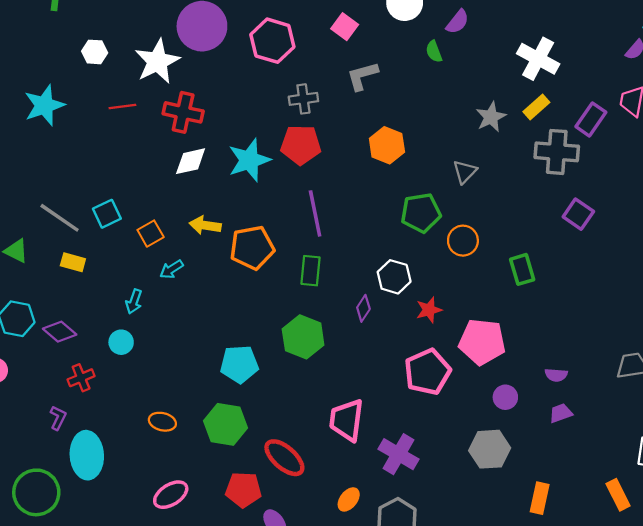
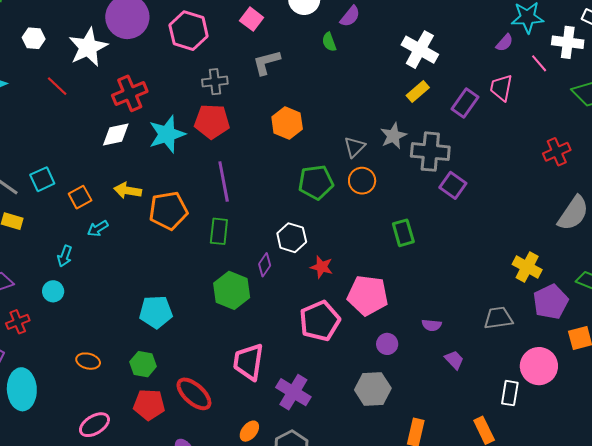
red line: (122, 107) -> (57, 86), turned 50
red cross: (183, 112) -> (130, 93), moved, turned -36
gray star: (491, 117) -> (393, 136), moved
gray cross: (557, 152) -> (430, 152), moved
orange circle: (463, 241) -> (362, 181), moved
red star: (429, 310) -> (322, 267), turned 30
green hexagon: (303, 337) -> (232, 290), moved
purple trapezoid: (561, 413) -> (454, 360), moved, turned 65
green hexagon: (225, 424) -> (143, 364), size x0.7
red pentagon: (243, 490) -> (149, 405), moved

